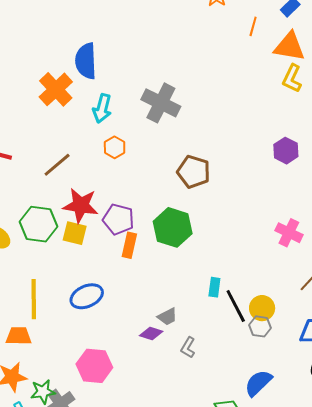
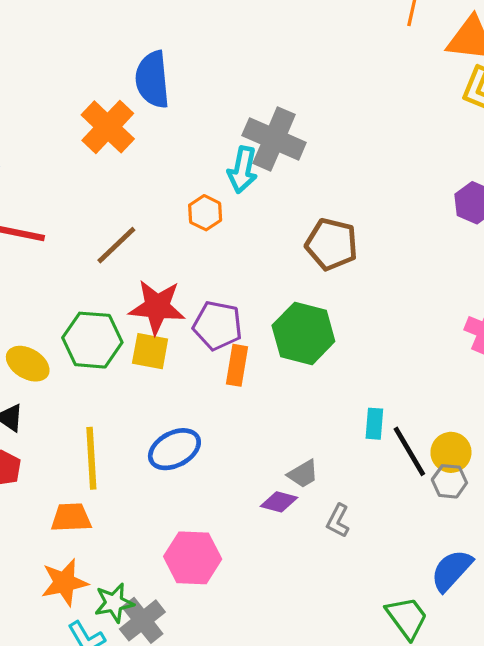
cyan arrow: (102, 108) -> (243, 170), moved

